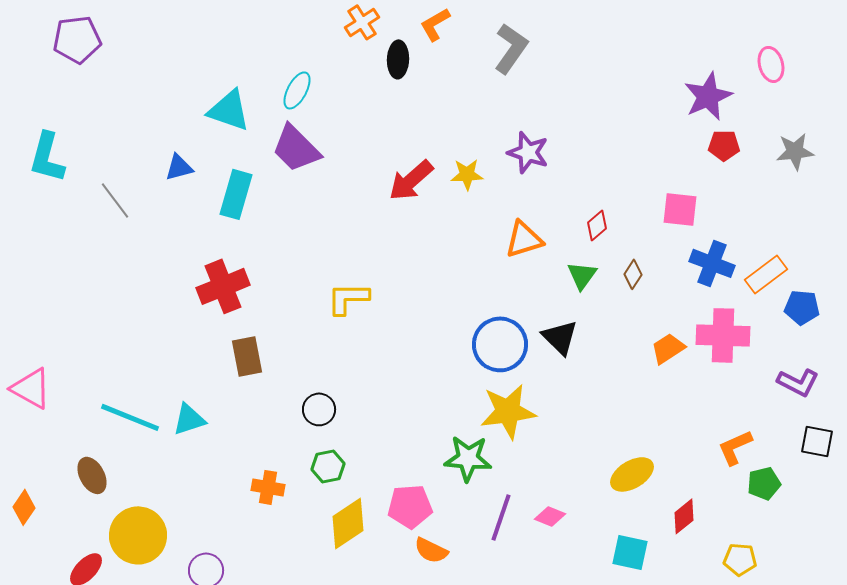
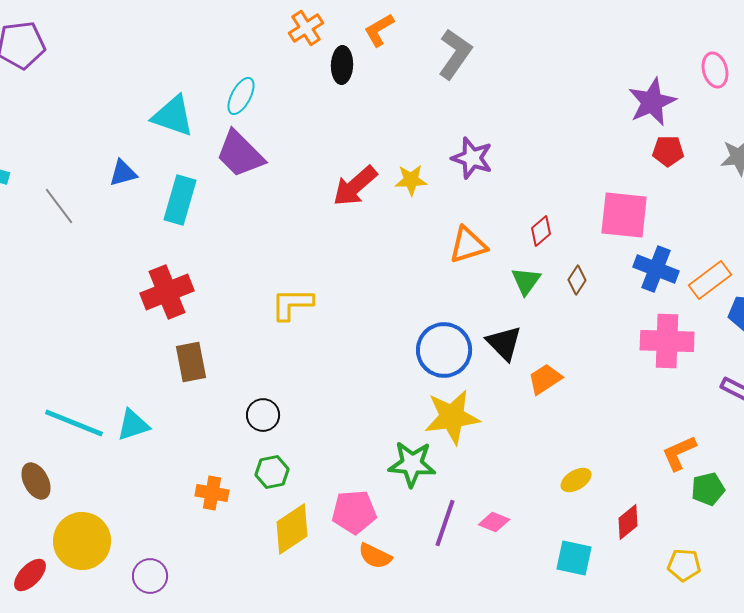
pink square: (680, 209) -> (624, 215), size x1.4
orange trapezoid: (668, 348) -> (545, 379), moved
yellow ellipse: (632, 474) -> (576, 480), size x0.7

